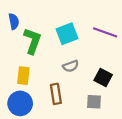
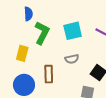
yellow rectangle: (23, 76) -> (22, 53), moved
brown rectangle: (56, 94) -> (49, 74), moved

